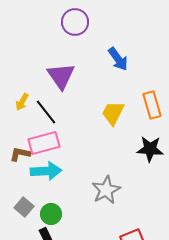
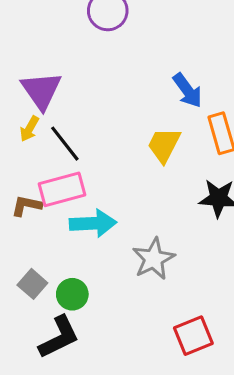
blue arrow: (118, 59) -> (187, 90), moved
purple triangle: (61, 76) -> (41, 90), moved
cyan arrow: (46, 171) -> (93, 223), moved

